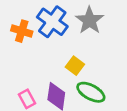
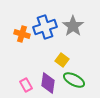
blue cross: (52, 22) -> (45, 27), turned 35

